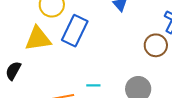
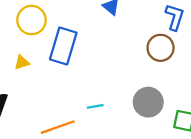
yellow triangle: (38, 39) -> (22, 62), size x0.5

